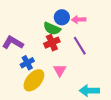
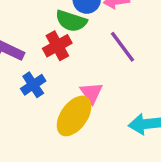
red cross: (52, 43) -> (57, 46), moved
yellow ellipse: (34, 80) -> (74, 116), moved

